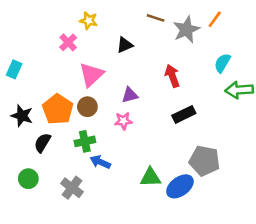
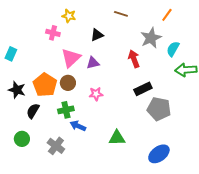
gray star: (186, 30) -> (151, 38), moved
pink cross: (68, 42) -> (53, 33), turned -32
purple triangle: (130, 95) -> (93, 63), moved
gray pentagon: (204, 161) -> (159, 109), moved
blue ellipse: (180, 186) -> (159, 154), moved

